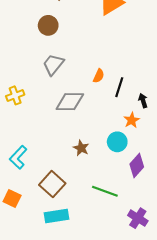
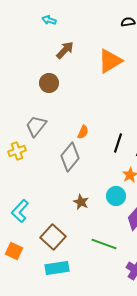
gray trapezoid: (53, 65) -> (36, 126), moved
orange semicircle: (99, 76) -> (83, 132), moved
gray diamond: (70, 102) -> (70, 157), turned -52

